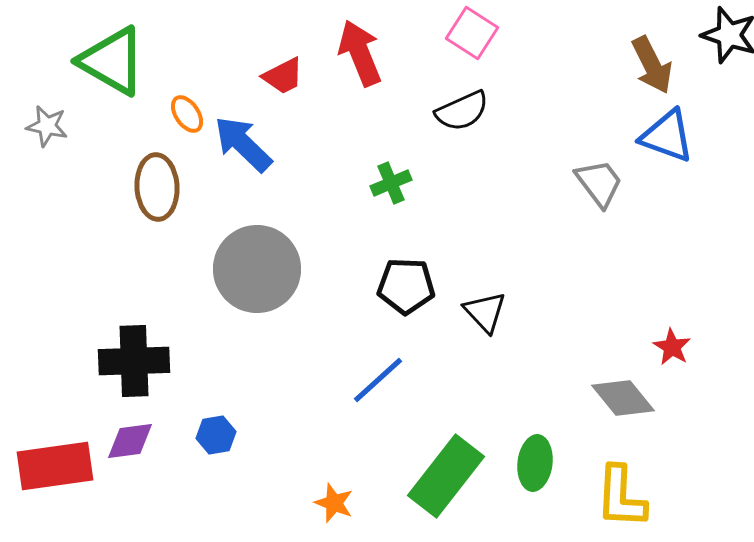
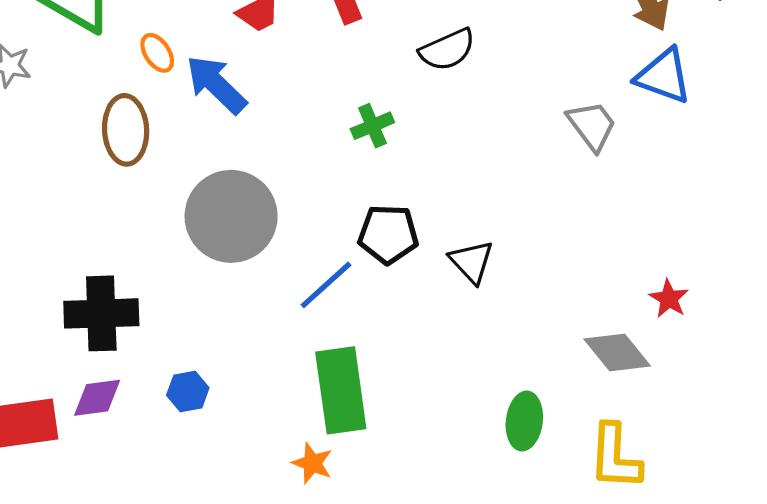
blue line: (378, 380) -> (326, 285), moved
green rectangle: (446, 476) -> (341, 390), moved, turned -46

